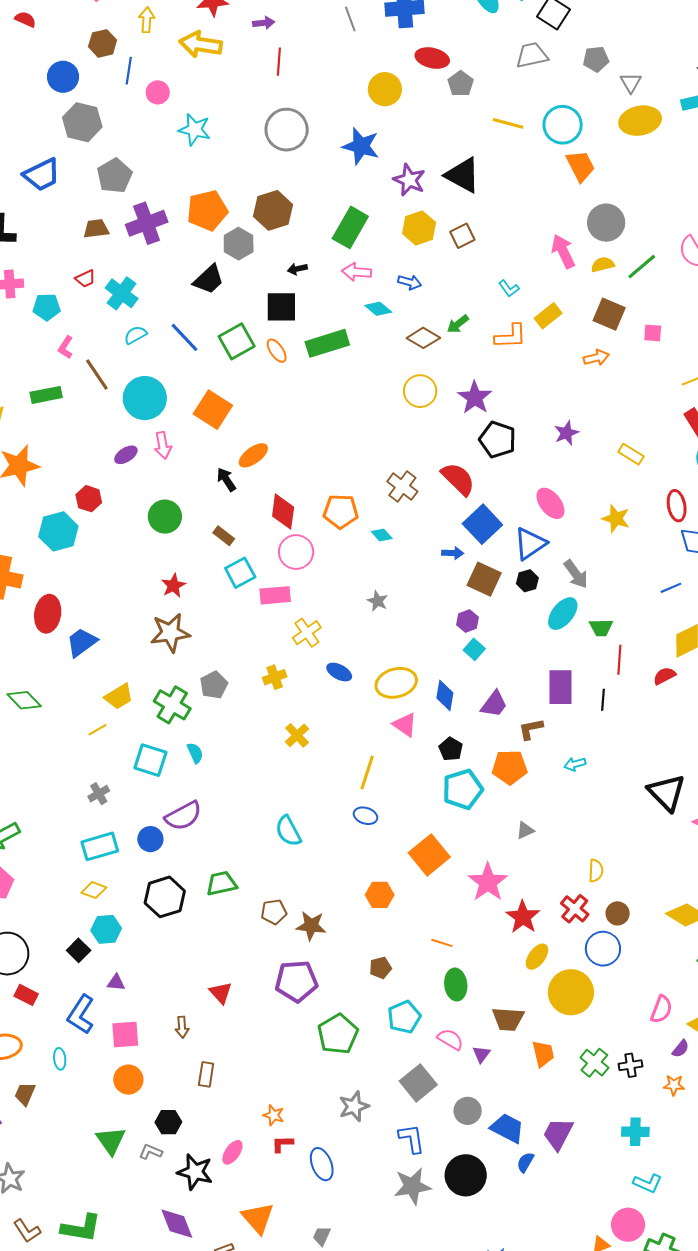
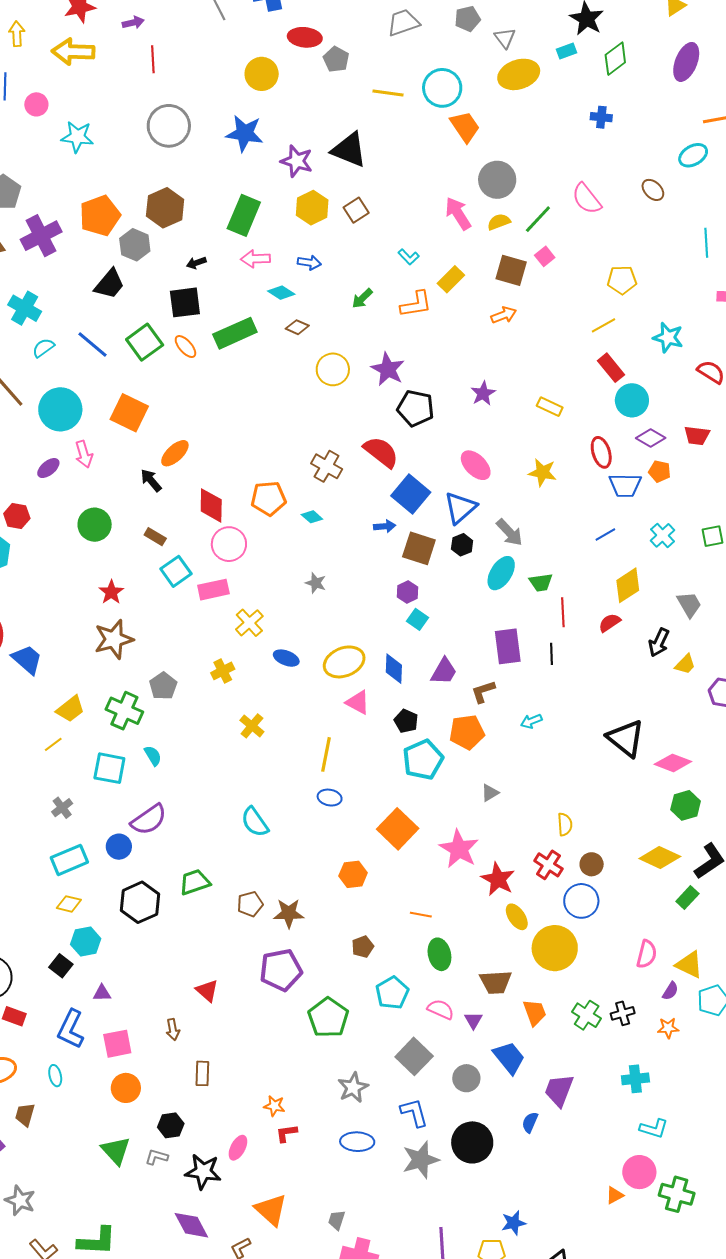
pink square: (653, 333) -> (545, 256), moved, turned -36
brown diamond: (423, 338) -> (297, 327), moved, size x0.7
blue trapezoid: (82, 642) -> (27, 659), turned 84
yellow ellipse: (537, 957) -> (517, 917), turned -64
blue trapezoid: (507, 1128) -> (509, 1058), moved, turned 30
blue ellipse: (322, 1164) -> (357, 1142), moved, turned -60

